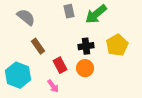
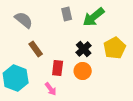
black cross: (86, 46) -> (84, 49), turned -35
red rectangle: (60, 65) -> (58, 68), turned 35

